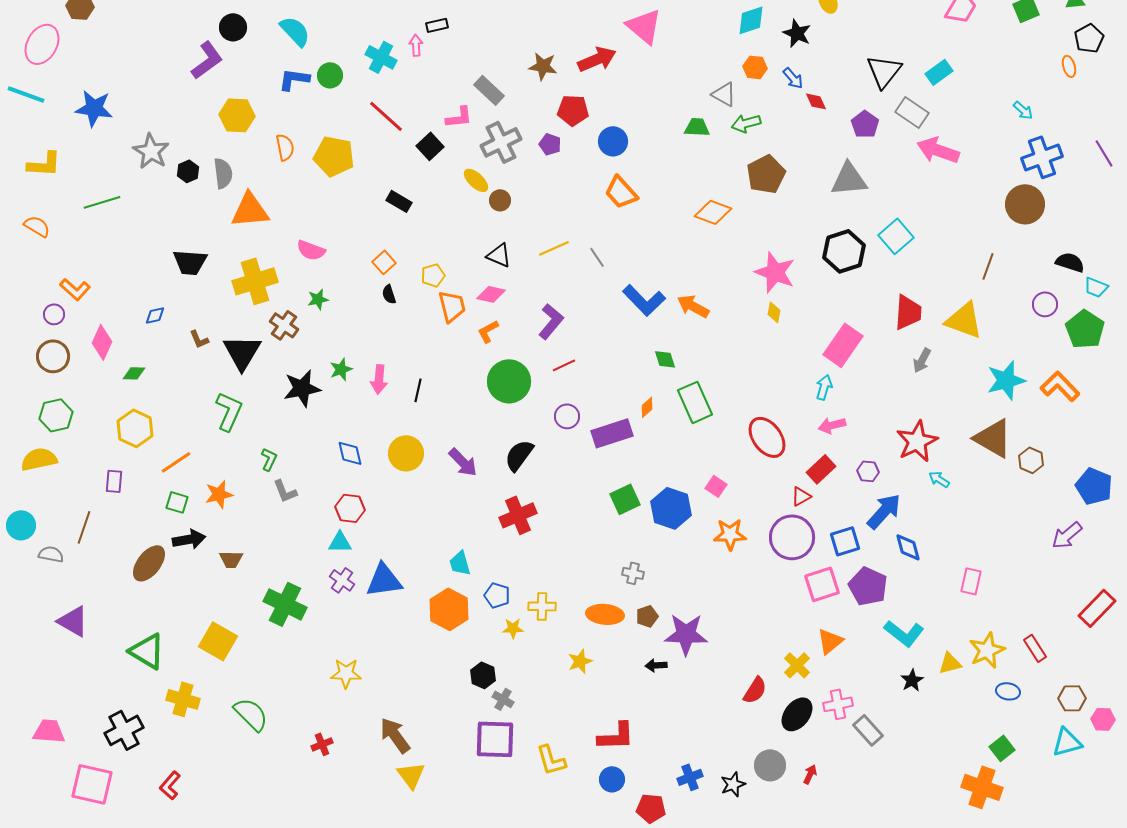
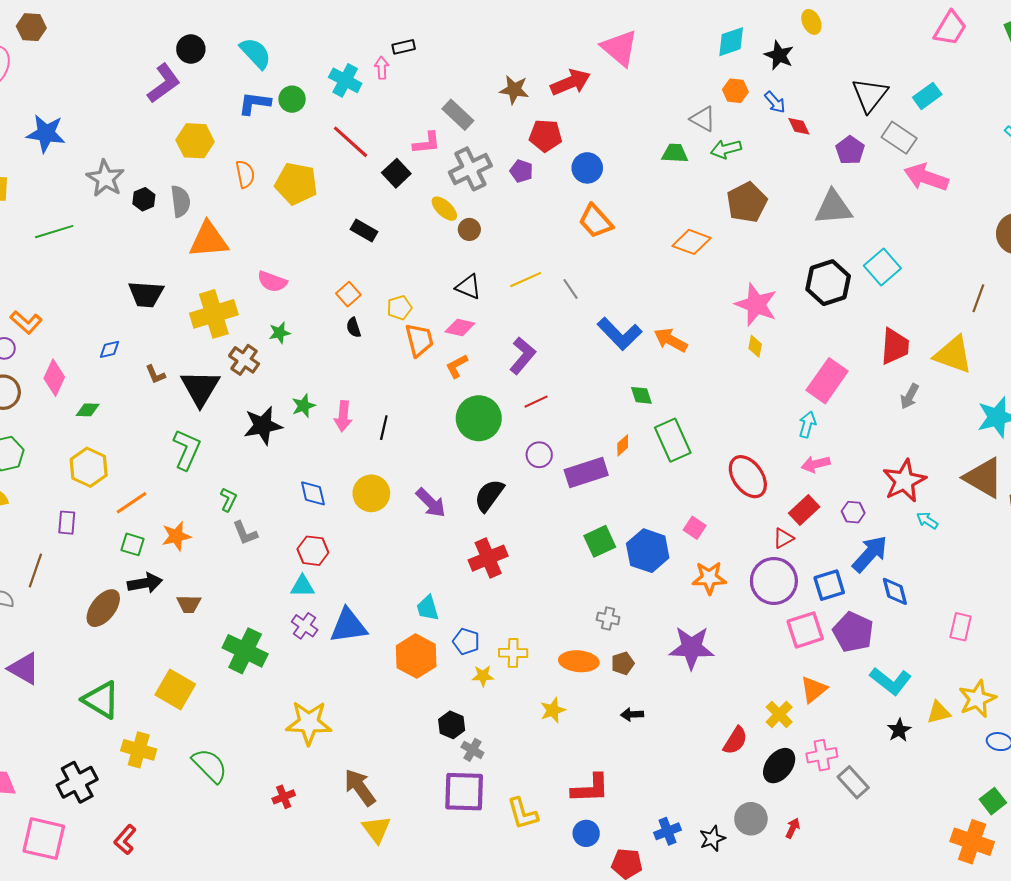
purple star: (686, 634) -> (691, 648), moved
yellow star: (346, 673) -> (309, 723), size x1.4

